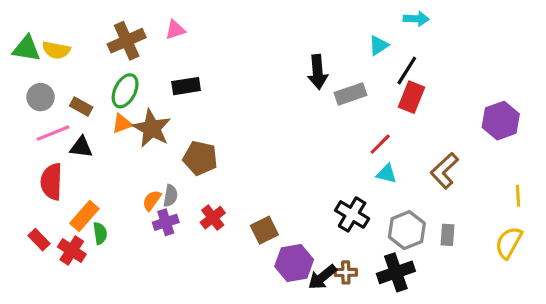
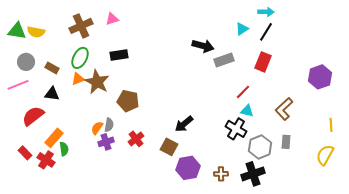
black line: (407, 70) -> (266, 32), moved
black arrow: (318, 72) -> (203, 46), turned -70
pink line: (53, 133) -> (18, 85), moved
red semicircle: (51, 182) -> (33, 116), turned 50
black cross: (352, 214) -> (236, 129), moved
brown square: (264, 230) -> (169, 147), turned -36
gray rectangle: (448, 235) -> (286, 142), moved
black arrow: (322, 277) -> (184, 124), moved

